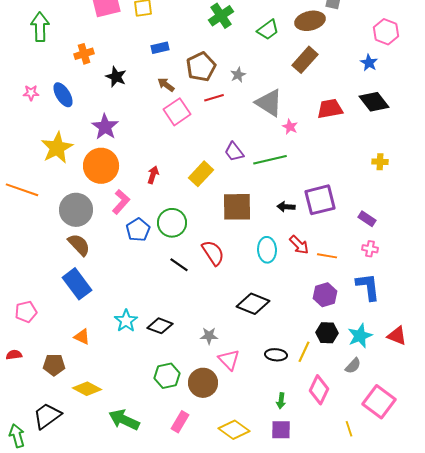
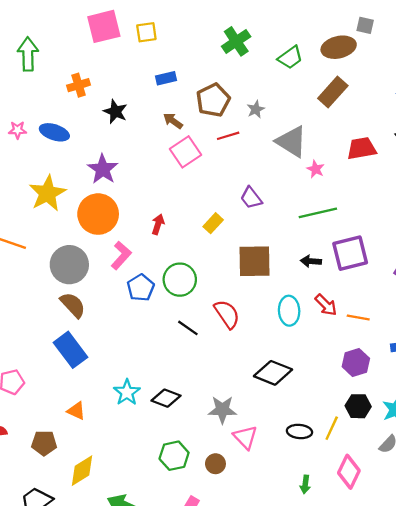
blue ellipse: (63, 95) -> (54, 132), turned -40
green line: (270, 160) -> (318, 213), moved
yellow rectangle: (201, 174) -> (213, 223), size x0.7
gray star: (209, 336) -> (222, 410), size x1.4
brown circle: (203, 383) -> (215, 464), size x0.6
yellow diamond: (87, 389) -> (82, 471), turned -60

